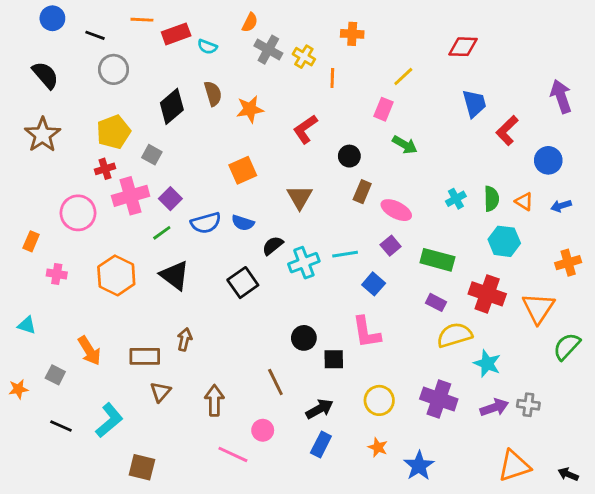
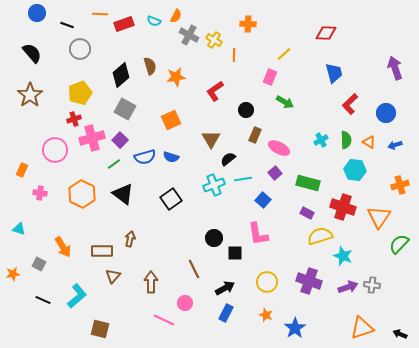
cyan semicircle: (207, 47) -> (154, 21), moved
red L-shape: (507, 131) -> (350, 104), moved
gray square: (152, 155) -> (125, 109), moved, size x1.5
black semicircle: (273, 246) -> (228, 159), moved

